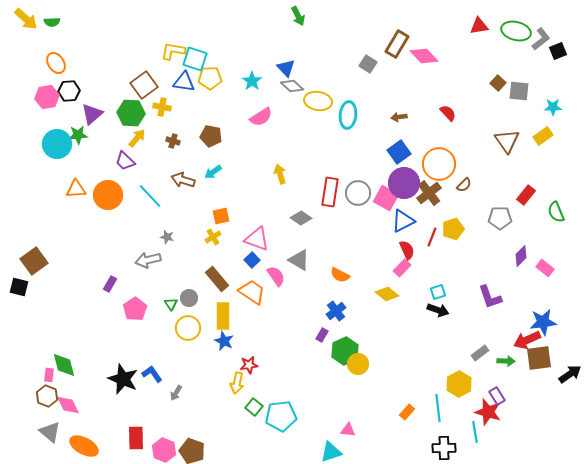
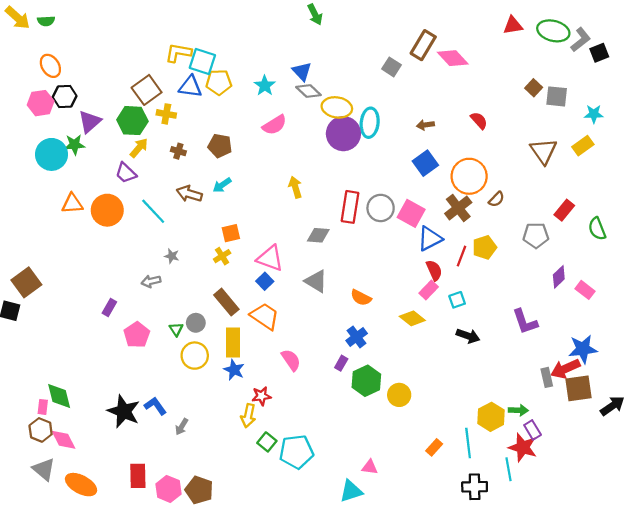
purple circle: (404, 183) -> (343, 134), moved
gray diamond: (301, 218) -> (318, 235), turned -30
gray arrow: (148, 260) -> (151, 281), size x0.7
pink semicircle: (276, 276) -> (291, 360), moved
cyan square: (438, 292) -> (457, 300), moved
gray rectangle: (480, 353) -> (547, 377), moved, turned -66
green arrow: (506, 361) -> (518, 410), moved
yellow circle: (358, 364) -> (399, 395), moved

